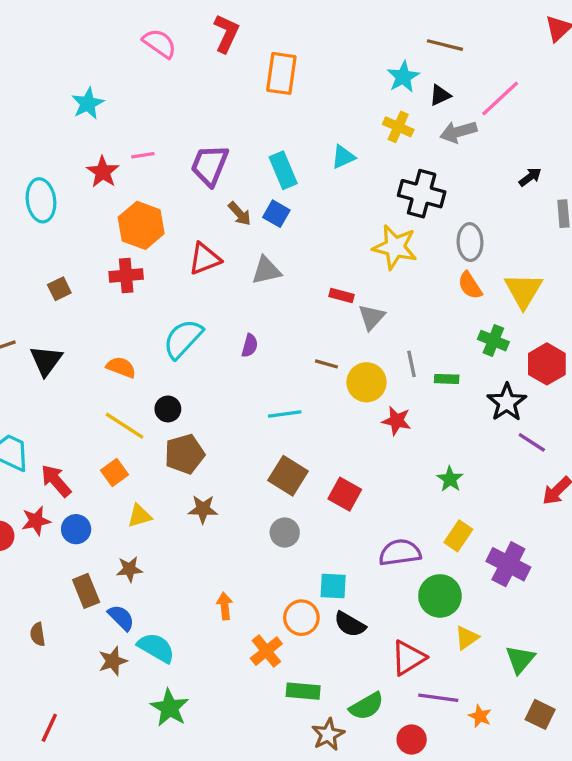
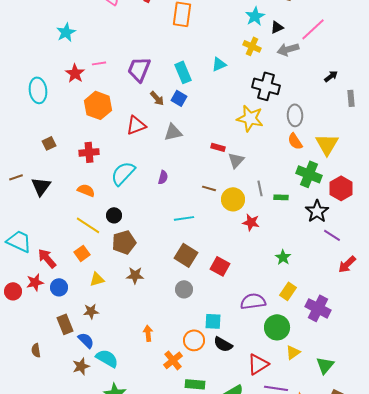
red cross: (126, 275) -> (89, 152), moved
green cross: (493, 341) -> (309, 174), size x1.4

